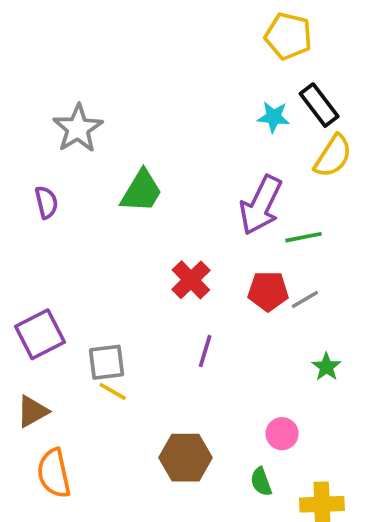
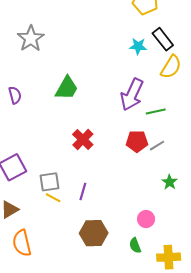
gray star: (78, 128) -> (31, 39), moved
red cross: (191, 280) -> (83, 140), moved
purple line: (205, 351) -> (83, 192), moved

